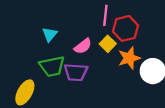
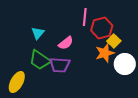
yellow square: (108, 44) -> (114, 41), moved
green trapezoid: (52, 66) -> (40, 60), turned 45

